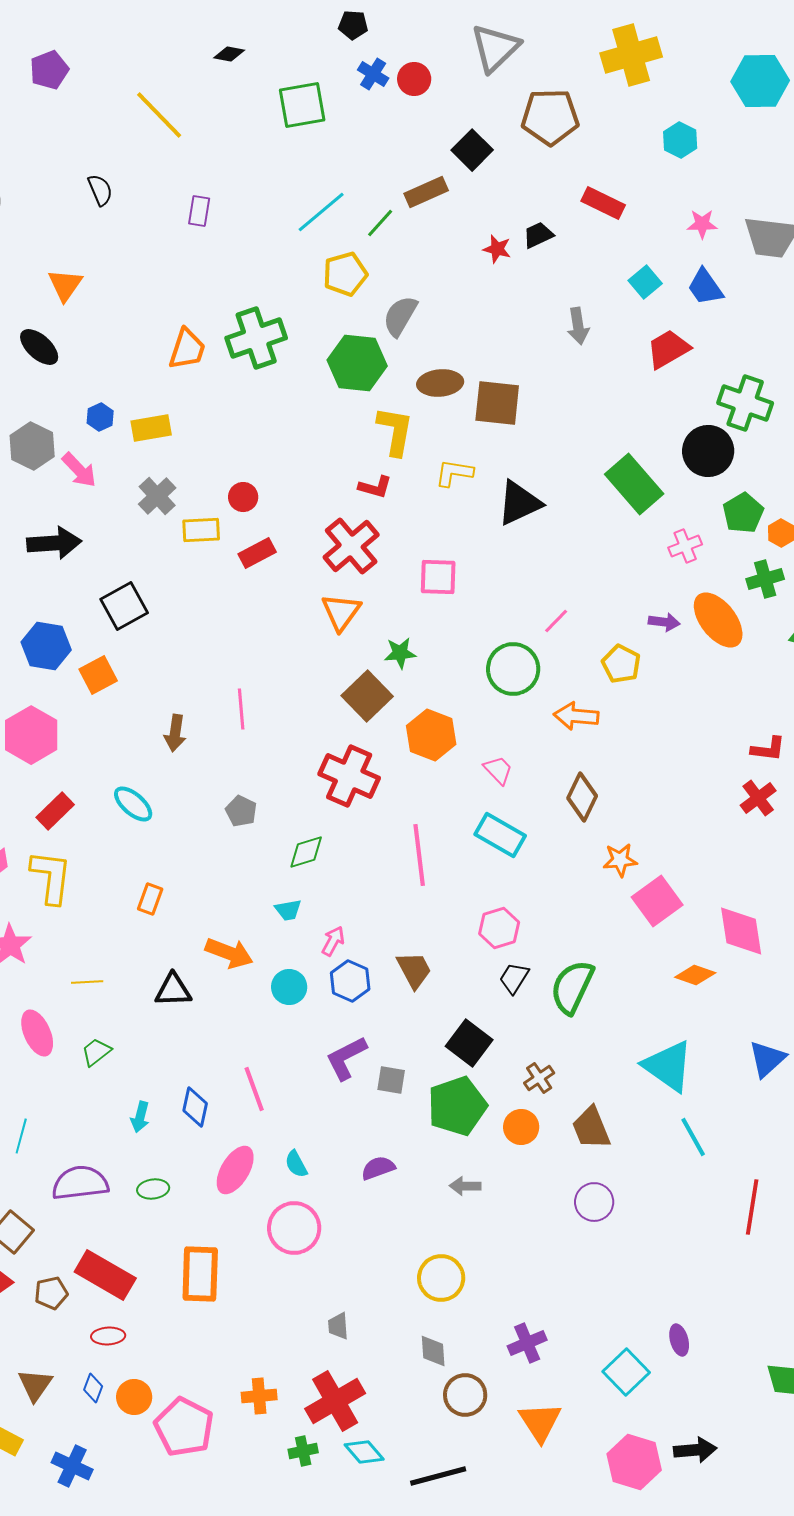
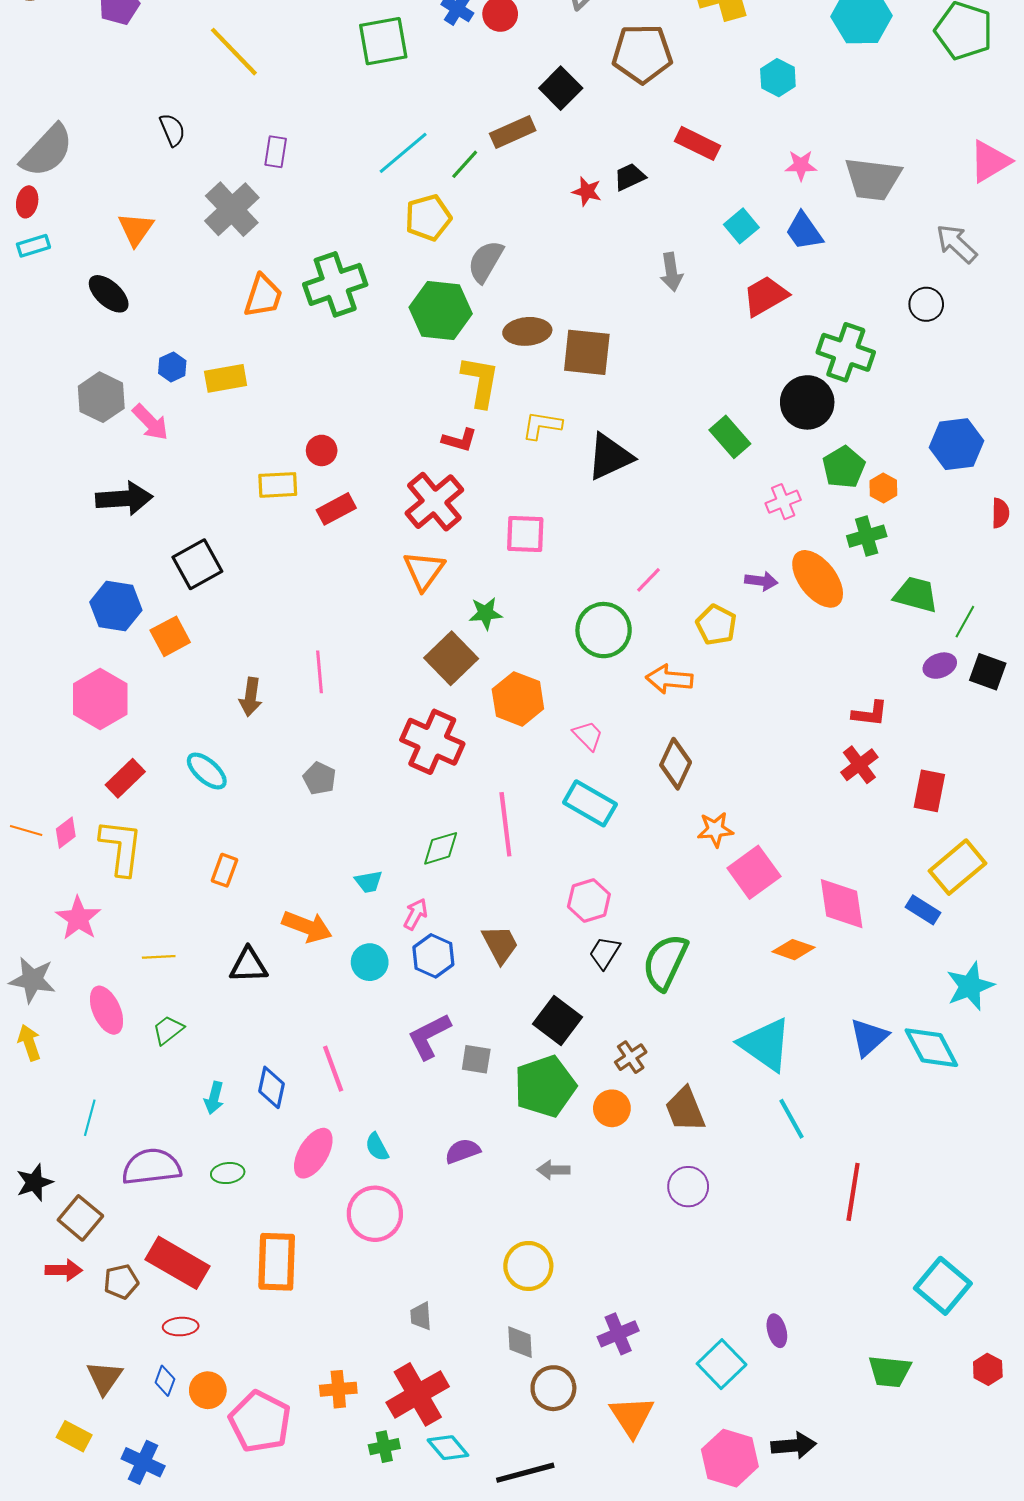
green rectangle: (634, 484) -> (730, 437), size x0.7
gray cross: (157, 496) -> (232, 209), moved, size x1.4
green diamond: (306, 852) -> (441, 848), moved

